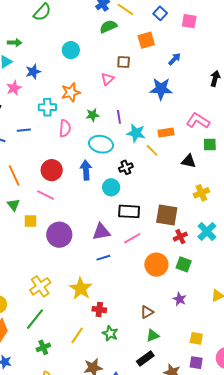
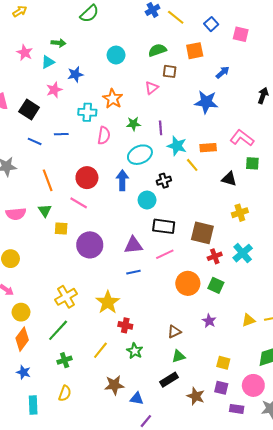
green semicircle: (108, 27) -> (157, 50), moved
orange star: (71, 92) -> (113, 99), turned -30
cyan ellipse: (101, 144) -> (140, 155), turned -40

